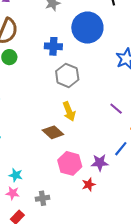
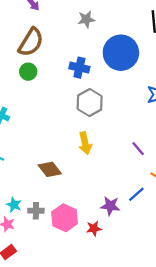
brown diamond: (53, 132) -> (50, 169), moved
pink hexagon: (70, 163) -> (65, 218), moved
gray cross: (43, 198) -> (36, 211), moved

